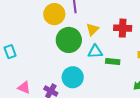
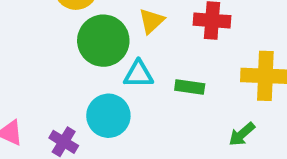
cyan triangle: (95, 52) -> (138, 74), moved

